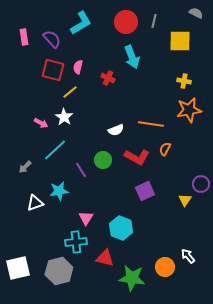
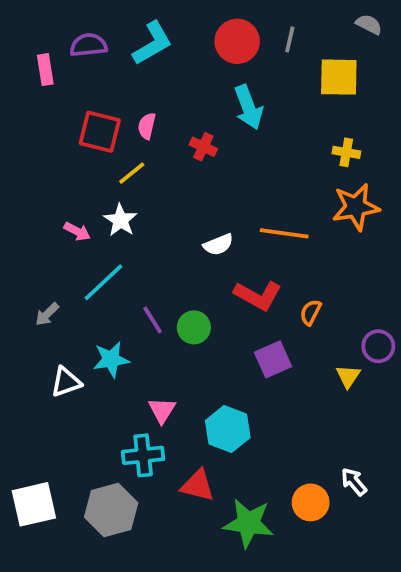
purple semicircle: (52, 39) -> (88, 45), moved, turned -54
orange semicircle: (165, 149) -> (311, 312), moved
green circle: (103, 160) -> (194, 327), moved

